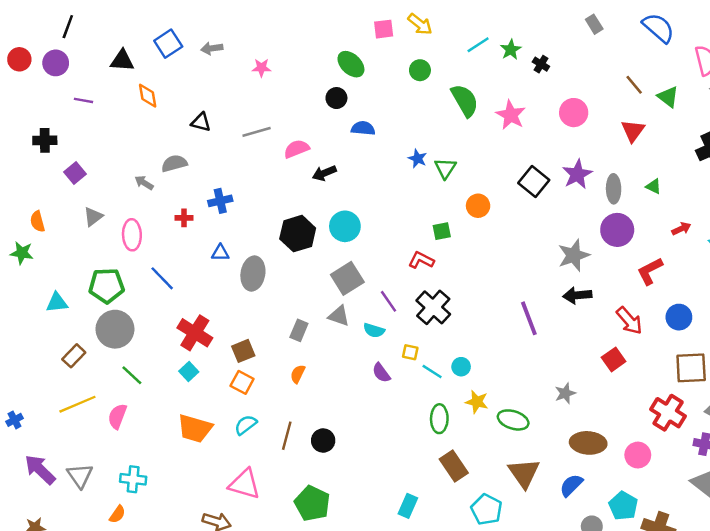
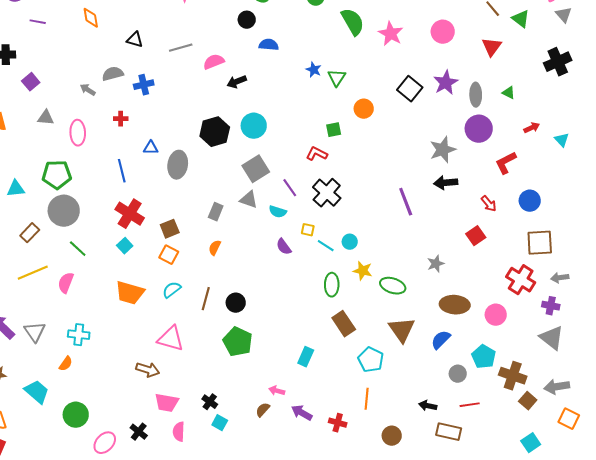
blue cross: (220, 201) -> (144, 85), moved
gray triangle: (93, 217) -> (46, 118), turned 42
blue line: (162, 278) -> (122, 171), moved, turned 30
red arrow: (629, 321) -> (489, 204), size x0.7
green pentagon: (312, 503) -> (238, 342), moved

